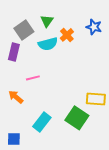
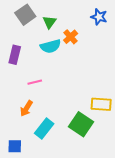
blue star: (94, 27) -> (99, 17), moved
gray square: (24, 30) -> (25, 15), moved
orange arrow: (16, 97) -> (26, 108), moved, turned -98

